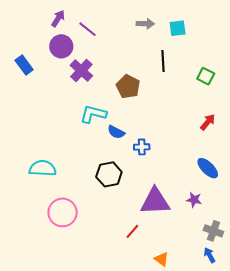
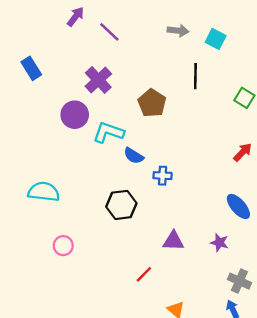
cyan square: (178, 28) -> (216, 39), turned 30
purple circle: (61, 46) -> (75, 115), moved
purple triangle: (155, 201) -> (173, 241), size x0.6
pink circle: (63, 212) -> (63, 246), size x0.6

